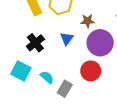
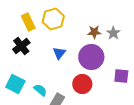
brown star: (88, 21) -> (94, 32), moved
black cross: (35, 43) -> (21, 46), moved

